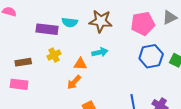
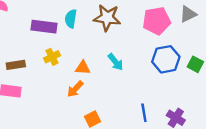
cyan semicircle: (70, 22) -> (71, 19), turned 91
cyan arrow: (100, 52) -> (115, 62), moved, turned 63

